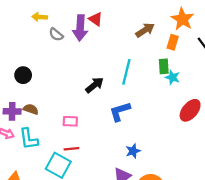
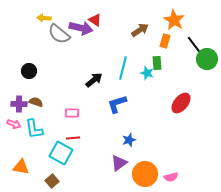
purple arrow: (80, 28) -> (81, 28), turned -80
gray semicircle: (56, 34) -> (59, 34), size x1.6
cyan star: (173, 77) -> (147, 73), moved

